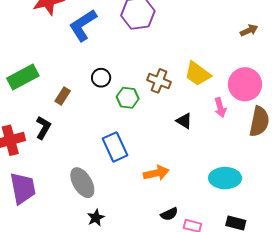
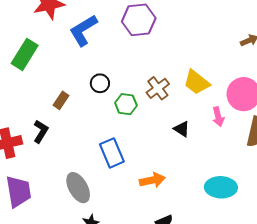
green rectangle: (23, 77) -> (25, 54), moved, turned -32
brown cross: (159, 81) -> (158, 88), turned 30

